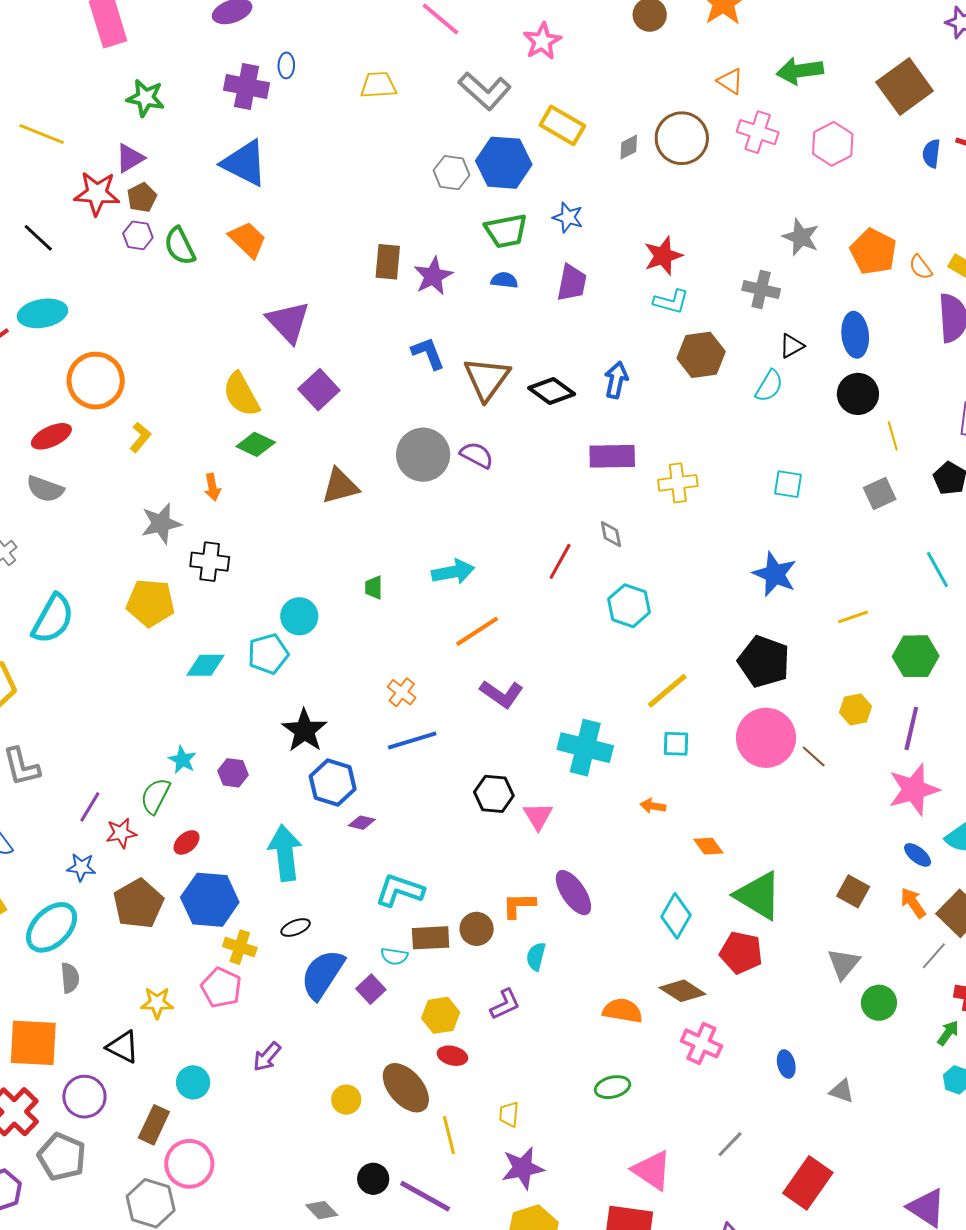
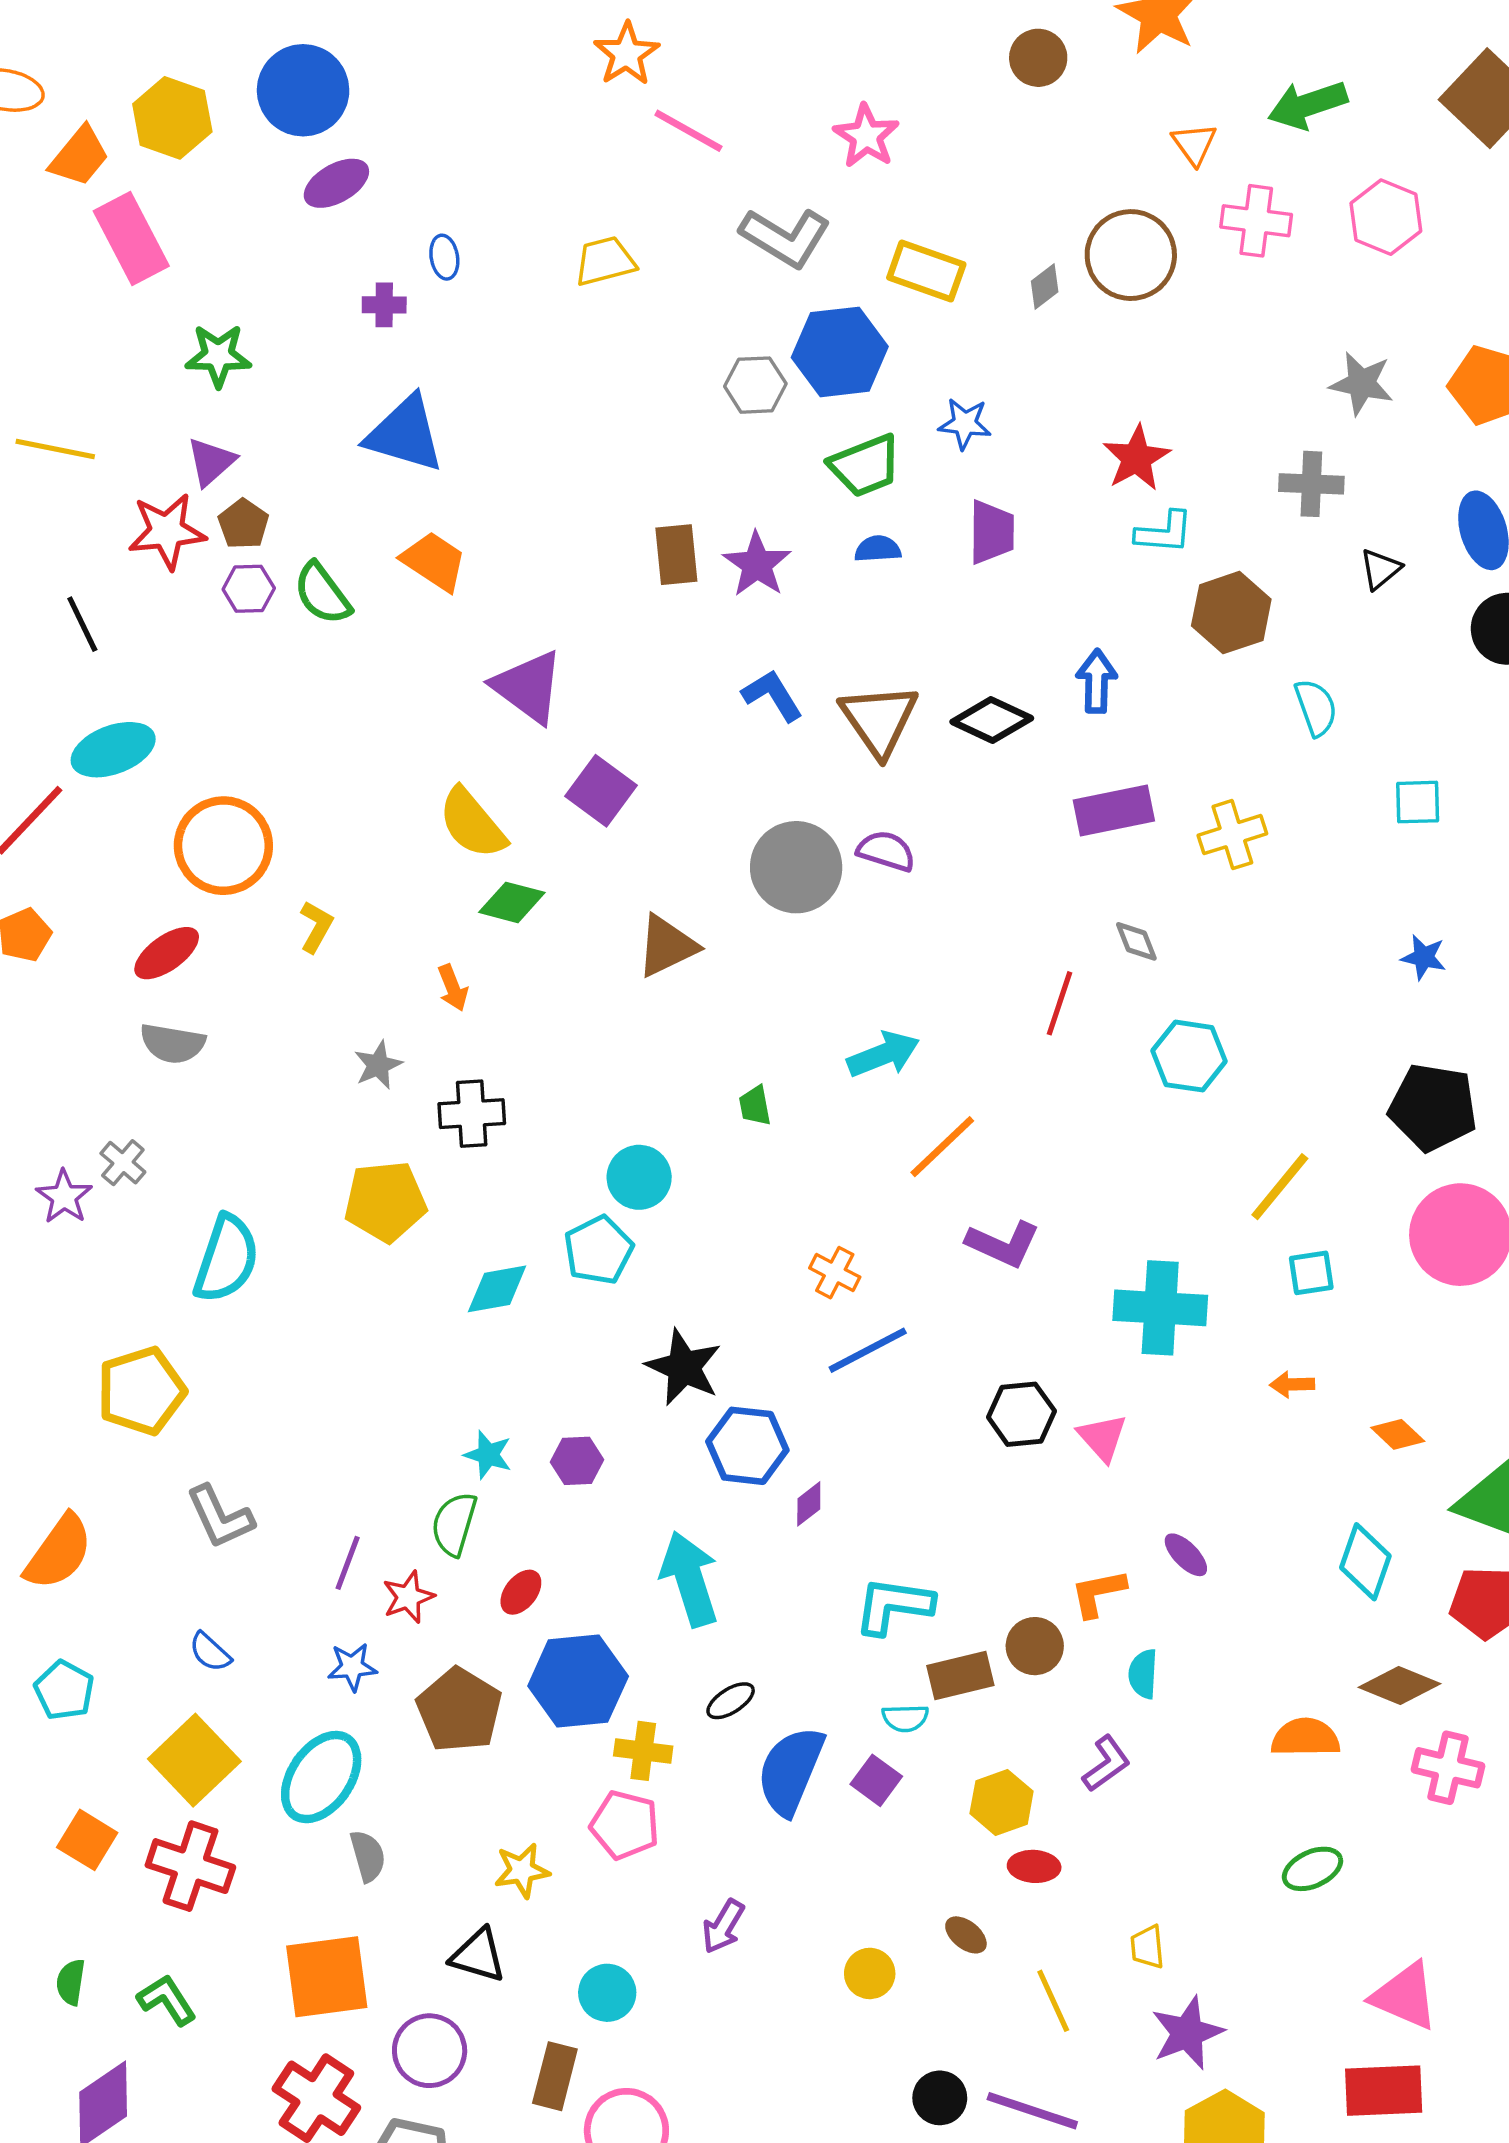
orange triangle: (730, 81) -> (1194, 144), turned 32
purple cross: (247, 87) -> (384, 305), size x0.6
black line: (38, 238) -> (82, 624), turned 32
cyan semicircle: (769, 386) -> (1316, 708), moved, turned -40
gray star: (161, 524) -> (378, 1065), size x0.7
blue star: (775, 574) -> (1424, 957), size x0.6
purple diamond: (362, 823) -> (809, 1504), turned -40
purple ellipse: (573, 893) -> (1186, 1555), size x0.6
brown ellipse: (406, 1088) -> (966, 1935), size x0.5

